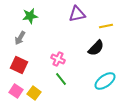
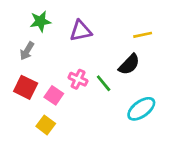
purple triangle: (77, 14) -> (81, 31), moved
green line: (61, 79) -> (104, 83), moved
pink square: (16, 91) -> (54, 95), moved

